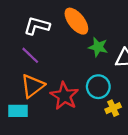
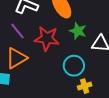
red star: (64, 96) -> (47, 38), moved, turned -30

